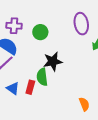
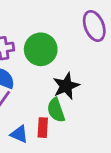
green circle: (40, 32) -> (41, 49), size x1.5

